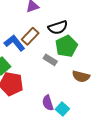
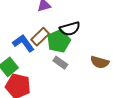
green pentagon: (66, 46) -> (59, 41), moved
brown semicircle: (81, 76) -> (100, 62), moved

